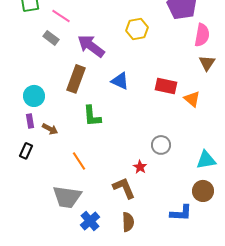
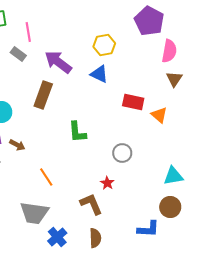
pink line: (61, 16) -> (28, 32), turned 48
blue triangle: (120, 81) -> (99, 74), moved
green L-shape: (92, 116) -> (77, 132), moved
gray circle: (161, 145) -> (122, 153), moved

